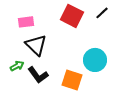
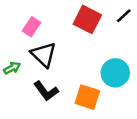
pink rectangle: (26, 22) -> (31, 27), turned -49
green arrow: (17, 66) -> (12, 68), moved

